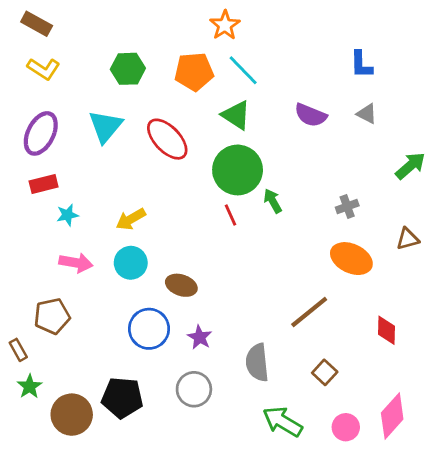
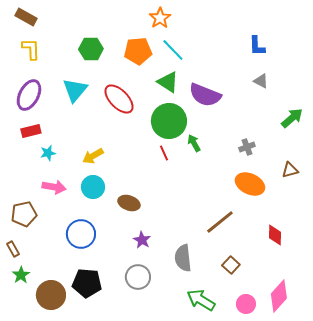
yellow L-shape: (44, 69) -> (31, 49), turned -125
purple semicircle: (311, 115) -> (205, 95), moved, size x1.4
brown pentagon: (52, 316) -> (24, 214), moved
blue circle: (149, 329) -> (81, 234), moved

